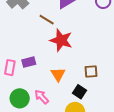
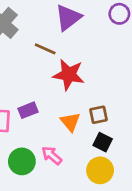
brown square: (91, 71) -> (99, 115), moved

